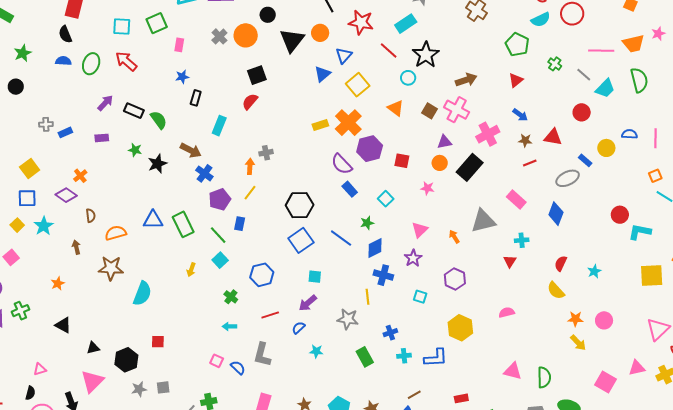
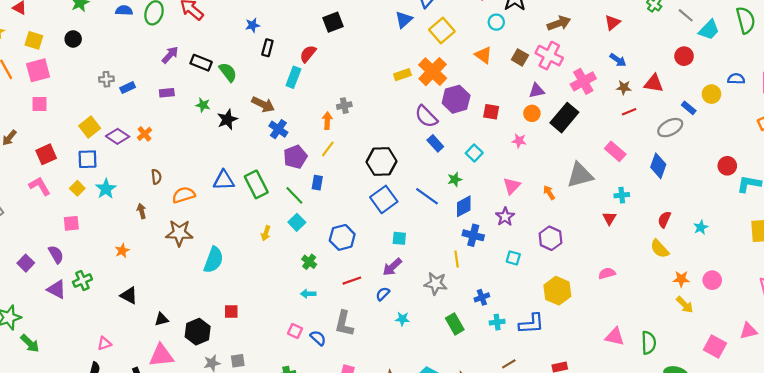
red semicircle: (250, 102) -> (308, 54), moved
purple diamond: (66, 195) -> (118, 136), moved
pink square: (11, 257) -> (71, 223), turned 35
pink triangle: (92, 381) -> (161, 355), turned 40

